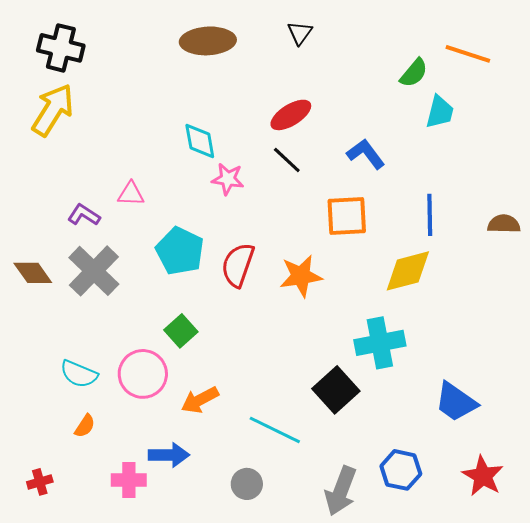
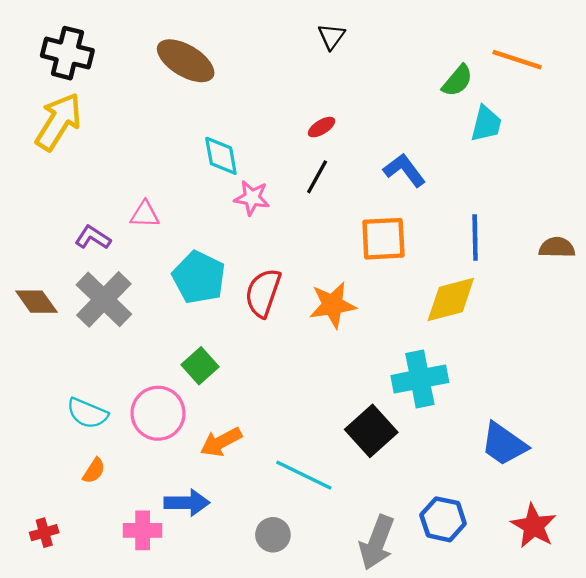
brown ellipse: (208, 41) -> (186, 61), moved, turned 34
red ellipse: (291, 115) -> (322, 127), size x0.6
black line: (287, 160) -> (317, 177), turned 76

